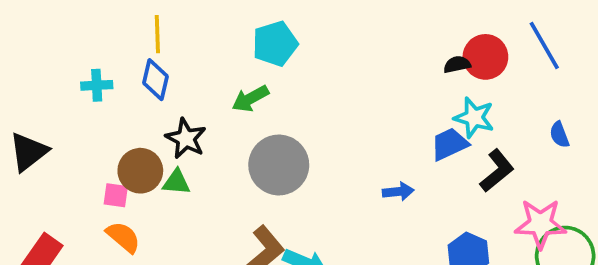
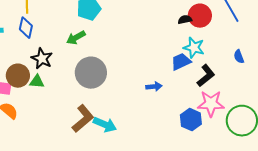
pink star: (540, 224) -> (211, 104), moved

